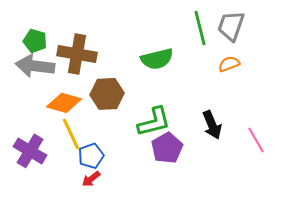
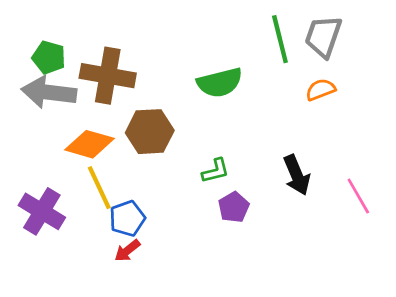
green L-shape: (154, 122) -> (216, 171), size x0.6
purple pentagon: (167, 148) -> (234, 207), size x0.7

